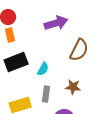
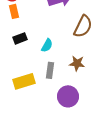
black rectangle: (16, 62) -> (20, 38), size x0.6

